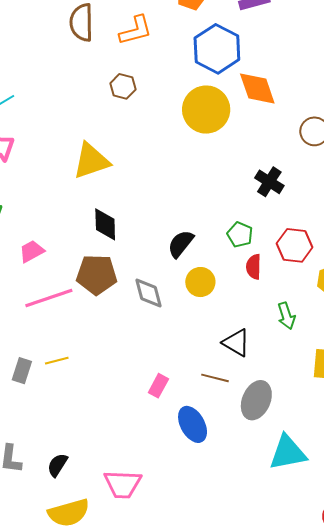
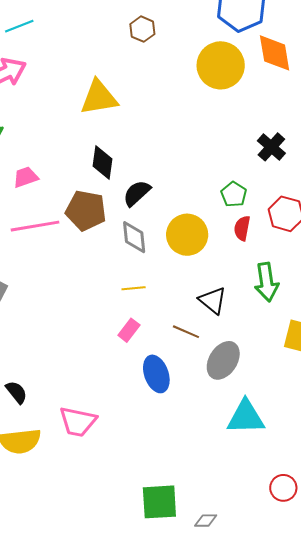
black semicircle: (181, 244) -> (137, 193), moved
yellow circle: (200, 282) -> (187, 235), size x1.4
green arrow: (286, 316) -> (267, 282), size x1.4
yellow line: (57, 361) -> (134, 288), moved
black semicircle: (57, 465) -> (16, 392), turned 100

